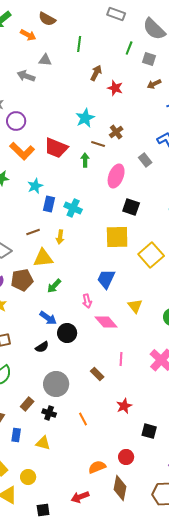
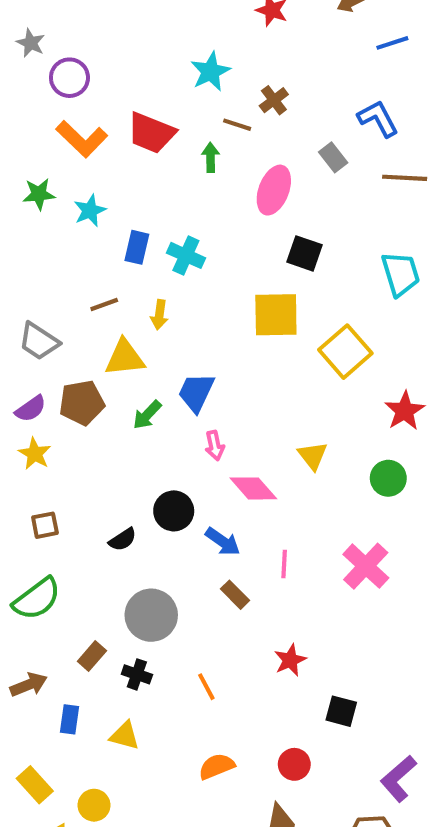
cyan star: (35, 186) -> (90, 211), moved
blue trapezoid: (106, 279) -> (196, 392), moved
blue arrow: (48, 318) -> (223, 542), moved
orange semicircle: (97, 467) -> (217, 766), moved

